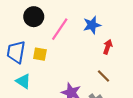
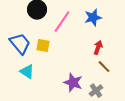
red arrow: (108, 47) -> (98, 48), moved
blue trapezoid: (16, 52) -> (20, 44), turned 130

